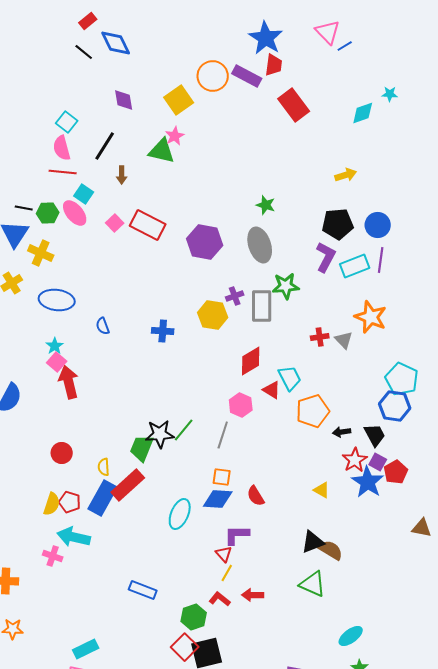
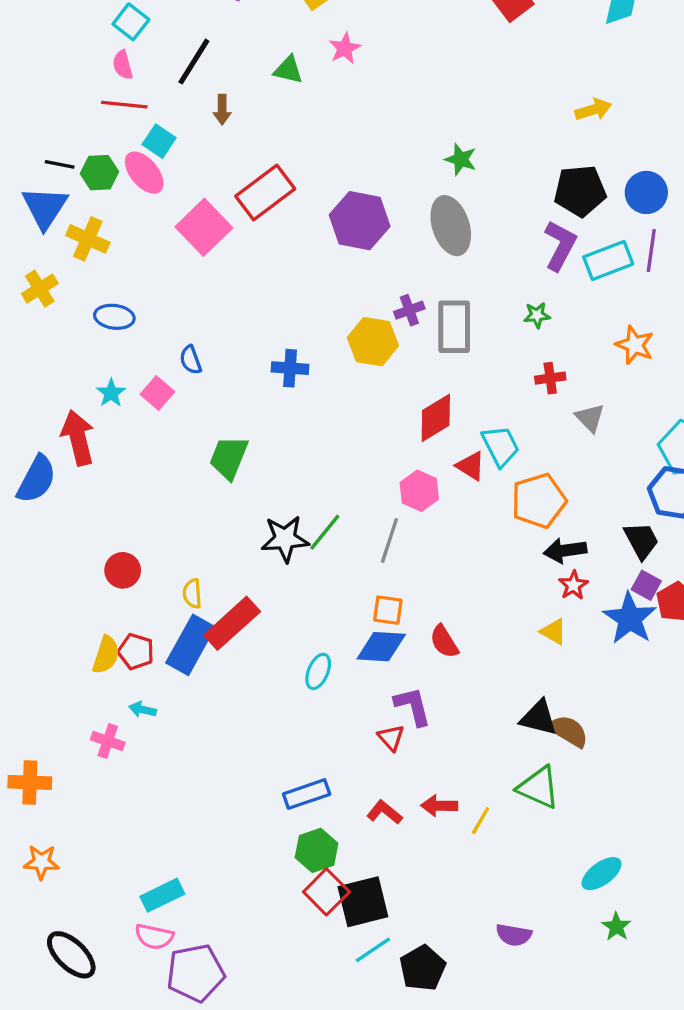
pink star: (175, 136) -> (345, 48), moved
pink semicircle: (62, 148) -> (123, 65), size x0.7
green triangle: (162, 151) -> (288, 70), size x0.7
pink square: (115, 223) -> (204, 227), moved, size x1.8
red rectangle: (148, 225) -> (265, 192), turned -64
green star: (286, 286) -> (537, 315), moved, size x0.6
blue ellipse: (57, 300) -> (114, 317), size x0.7
orange star: (371, 317) -> (635, 345), size x0.7
gray triangle: (344, 340) -> (590, 418), moved
pink square: (57, 362) -> (157, 393), moved
red arrow: (69, 382) -> (78, 438), moved
black arrow: (342, 432) -> (565, 550), moved, size x1.4
green trapezoid: (142, 448) -> (229, 458), moved
red star: (355, 460) -> (573, 585), moved, size x0.7
cyan ellipse: (180, 514) -> (318, 671), size x0.7
purple L-shape: (237, 535) -> (413, 706), turned 76
cyan arrow: (74, 537) -> (143, 710), size x0.5
black triangle: (313, 542) -> (539, 718), turned 35
yellow line: (227, 573) -> (481, 821), moved
blue rectangle: (143, 590) -> (307, 794), moved, turned -40
green hexagon: (194, 617) -> (317, 850), moved

